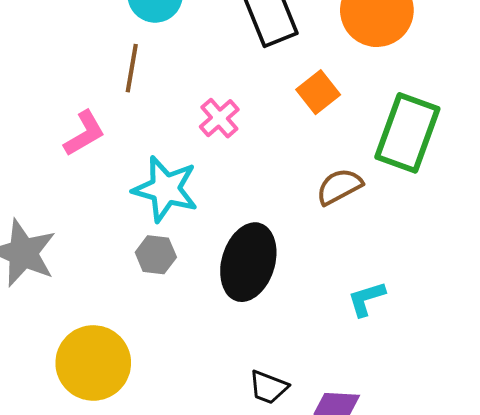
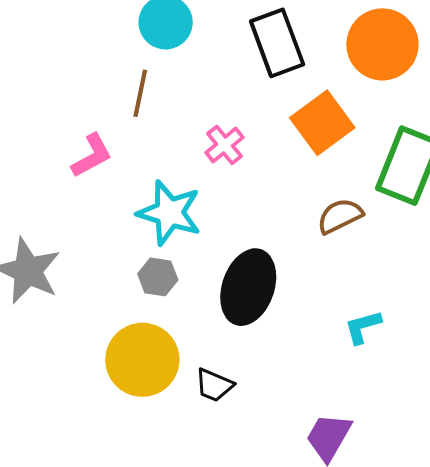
orange square: (318, 92) -> (322, 123), size x1.5
yellow circle: (93, 363) -> (142, 360), moved
black trapezoid: (268, 387) -> (214, 385), moved

